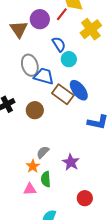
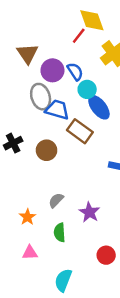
purple circle: (40, 19) -> (52, 70), moved
blue ellipse: (79, 90) -> (99, 107), moved
orange star: (33, 166) -> (27, 217), moved
pink triangle: (30, 189) -> (30, 253), moved

